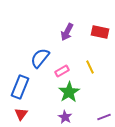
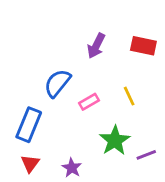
green star: (69, 92) -> (115, 141), moved
purple star: (65, 117) -> (72, 168), moved
purple line: (104, 117) -> (146, 155), moved

